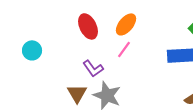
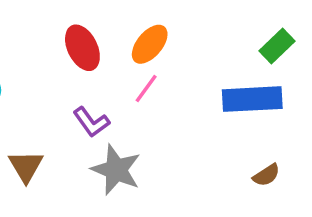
brown triangle: (77, 93) -> (26, 166), moved

